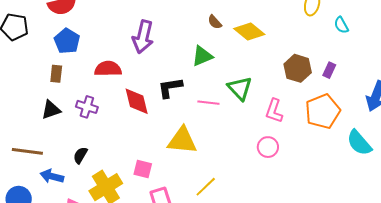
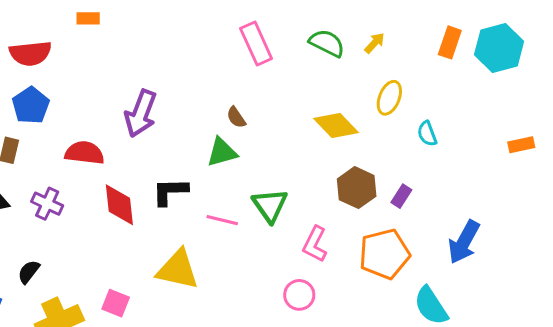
brown semicircle: (215, 22) -> (236, 117), moved
yellow diamond: (249, 31) -> (336, 126), moved

